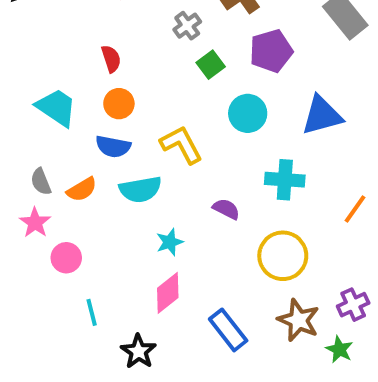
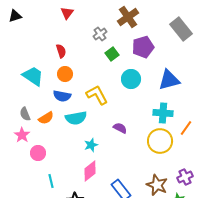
cyan cross: (285, 180) -> (163, 113), moved
yellow circle: (283, 256) -> (160, 141), moved

